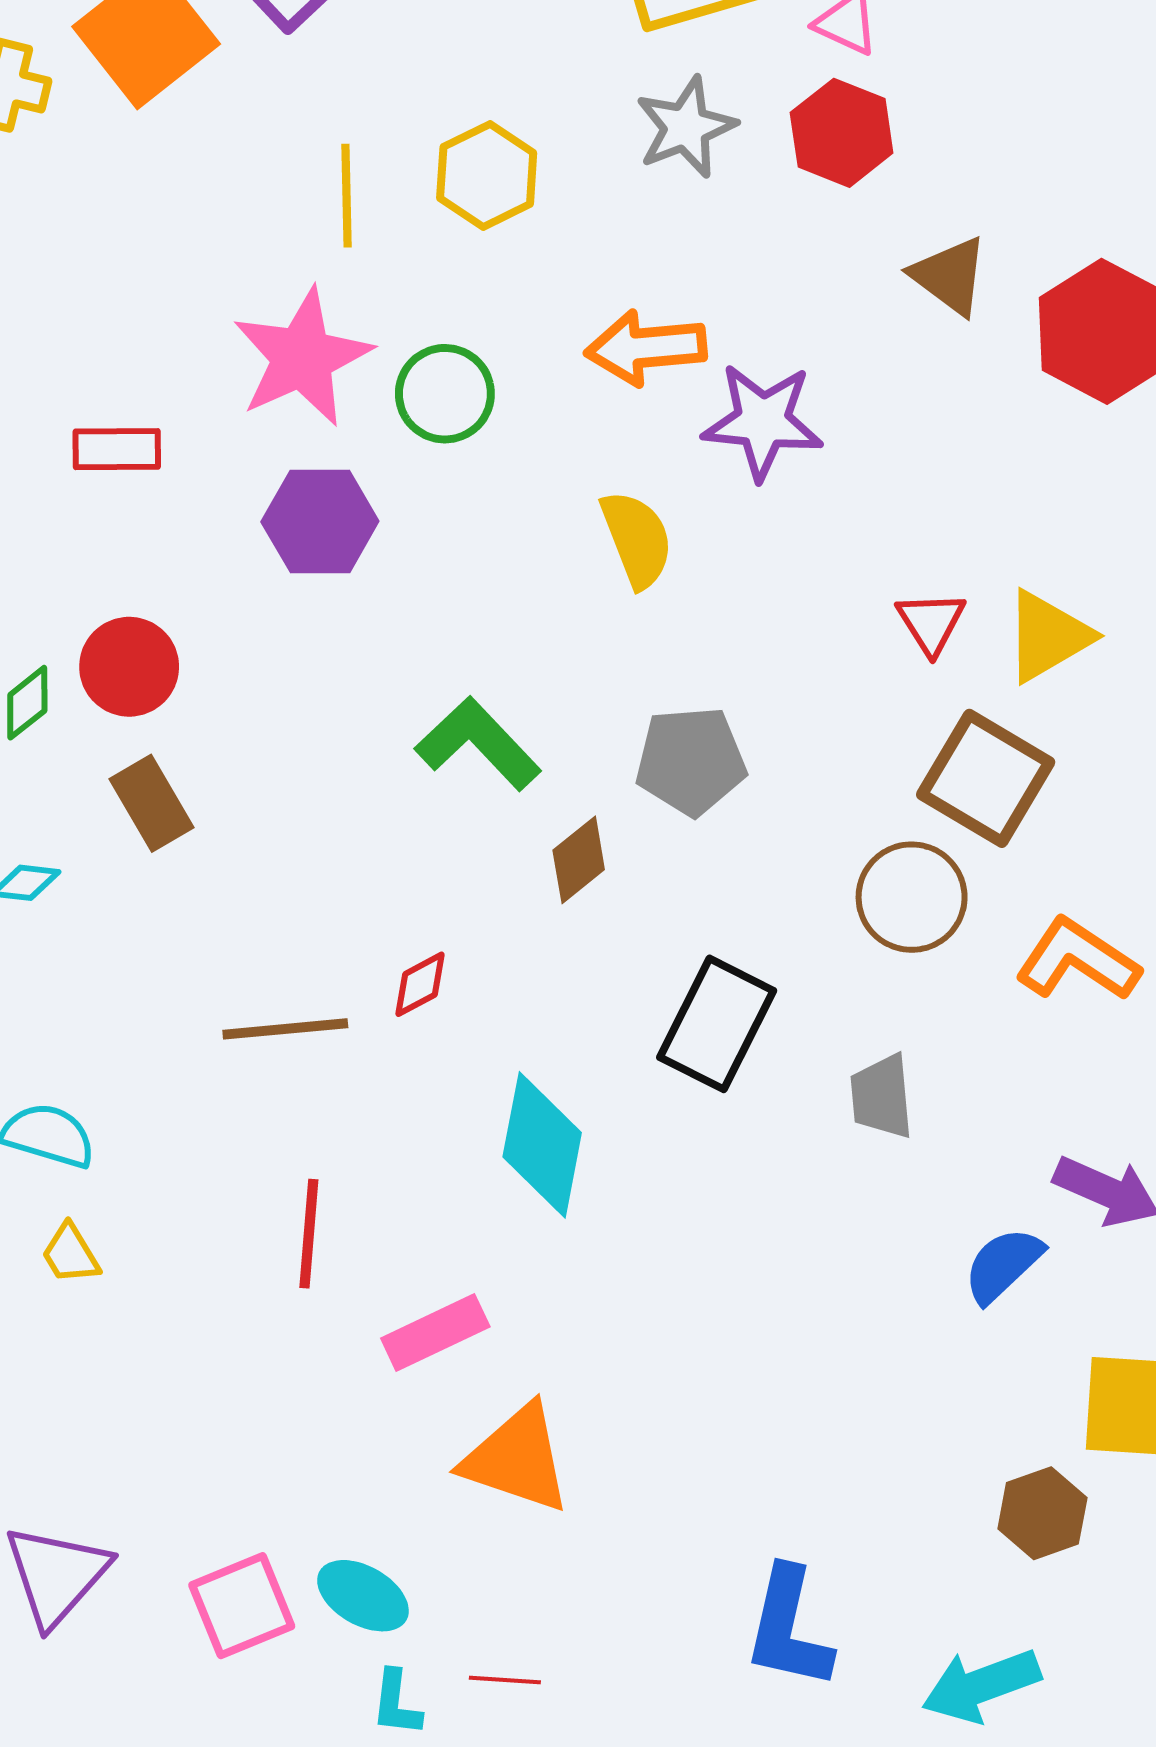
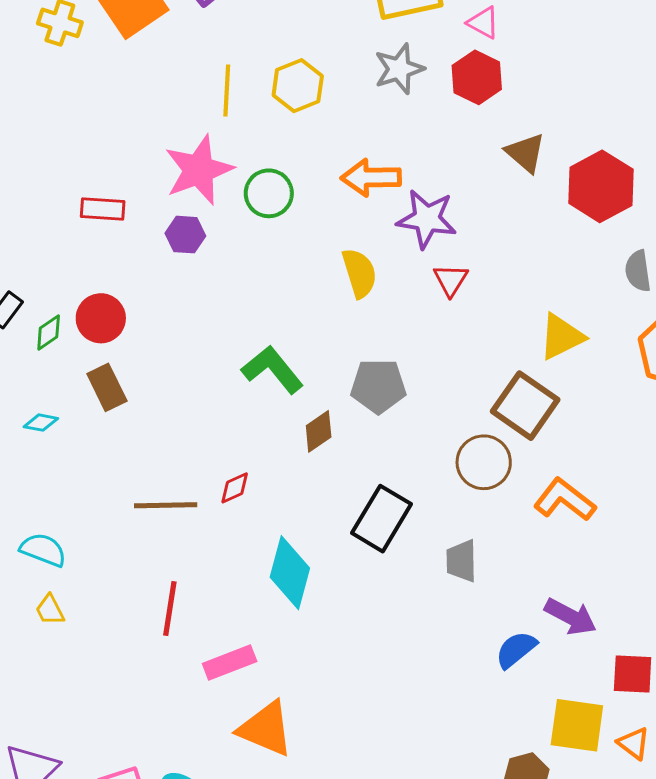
purple hexagon: (320, 521) -> (185, 235), moved, size x0.7
red triangle: (931, 623) -> (451, 280), moved

